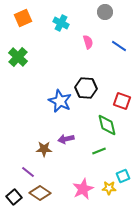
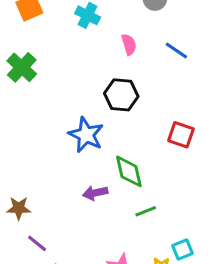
black hexagon: (86, 88) -> (121, 95), moved
green diamond: (107, 125) -> (129, 171), moved
brown star: (44, 149) -> (19, 208), moved

